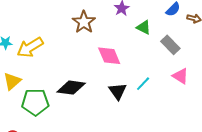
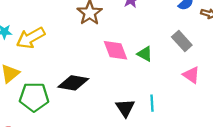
green triangle: (144, 27) -> (145, 54), moved
cyan line: (143, 84) -> (152, 103), moved, turned -49
black triangle: (118, 91) -> (125, 108), moved

